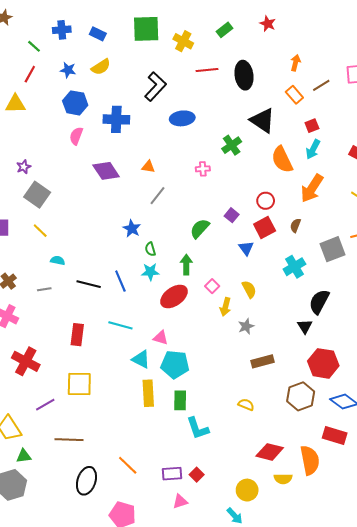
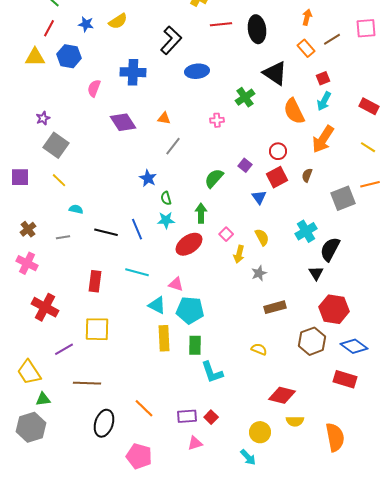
blue hexagon: (75, 103) -> (69, 56), moved
cyan cross: (294, 267) -> (306, 231), moved
orange semicircle: (310, 460) -> (335, 437), moved

